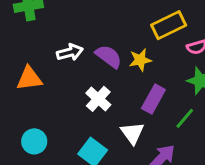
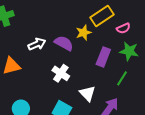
yellow star: (140, 60) -> (84, 33), moved
purple rectangle: (153, 99) -> (103, 57), moved

